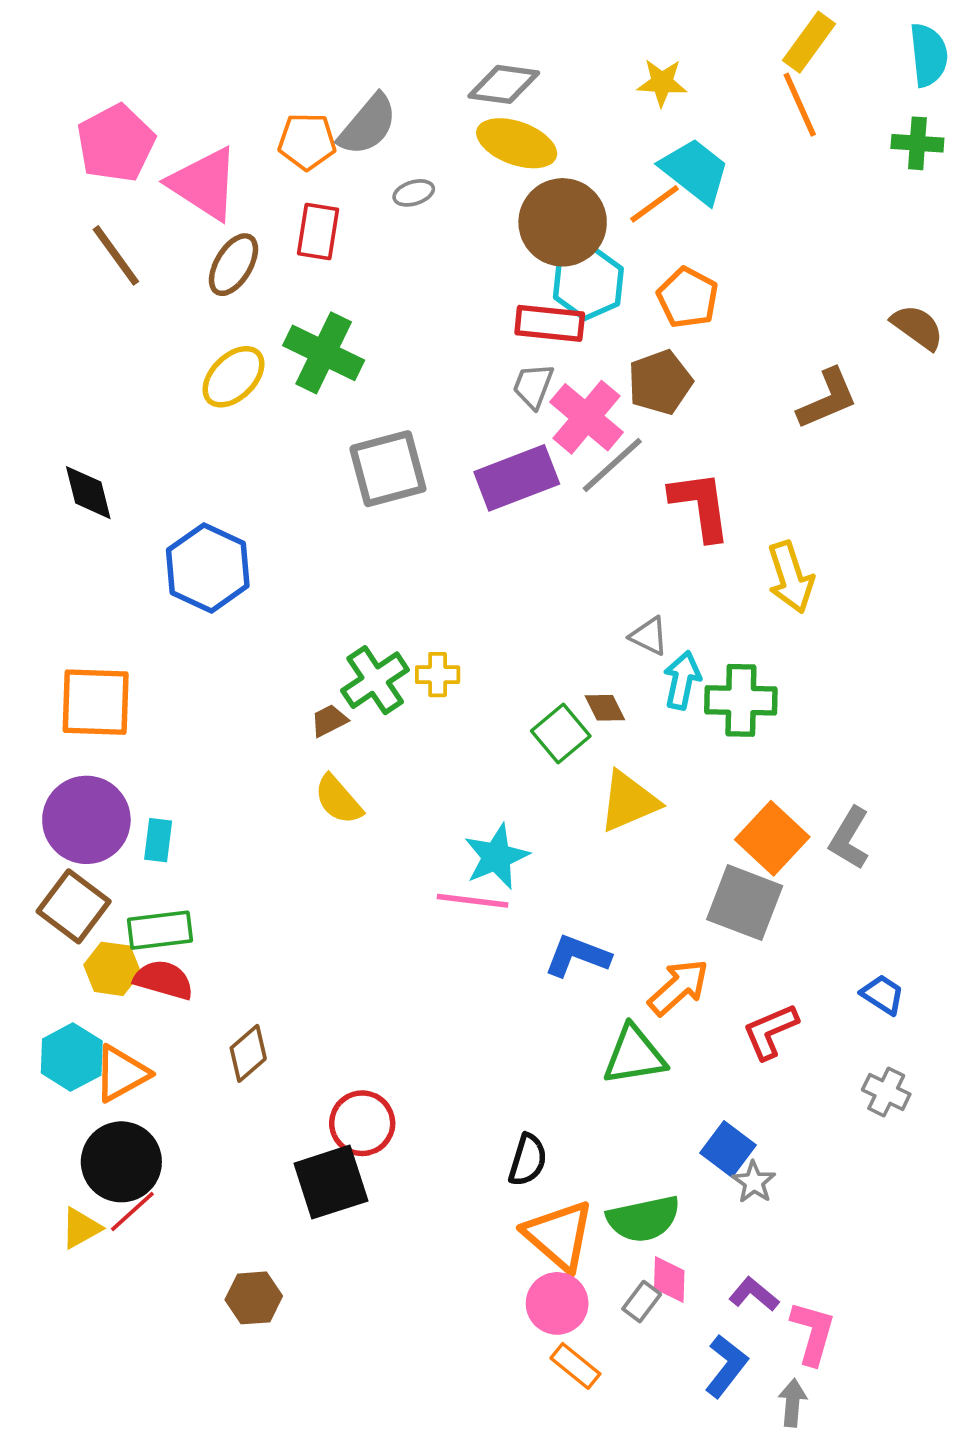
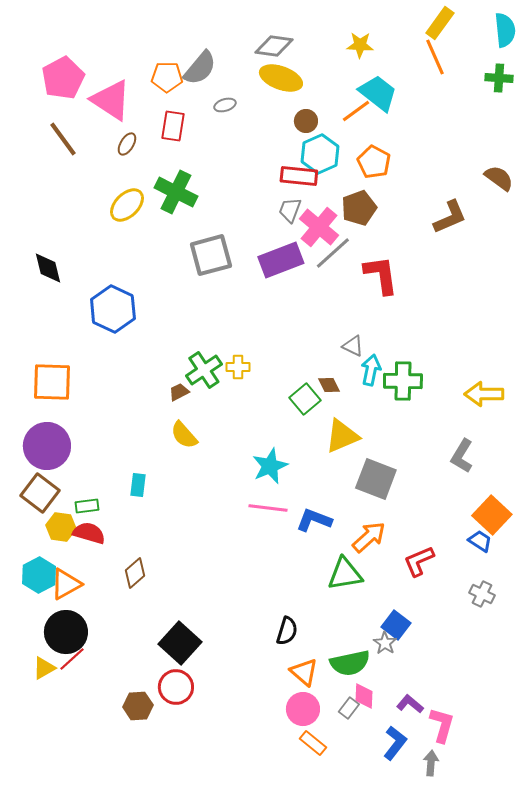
brown circle: (563, 222) -> (306, 121), size x0.5
brown ellipse: (233, 265) -> (127, 144), size x0.7
yellow arrow: (791, 577) -> (484, 394), moved, turned 108
orange square: (772, 838) -> (492, 515), moved
cyan rectangle: (158, 840) -> (138, 485), moved
pink line: (473, 901) -> (268, 508), moved
gray square: (745, 903) -> (376, 479), moved
green rectangle: (160, 930) -> (87, 506), size x0.7
red circle: (362, 1123) -> (176, 687), moved
black square: (331, 1182) -> (180, 643), turned -30
gray star: (754, 1182) -> (385, 643), moved
orange triangle: (559, 1235) -> (304, 672), size x0.7

